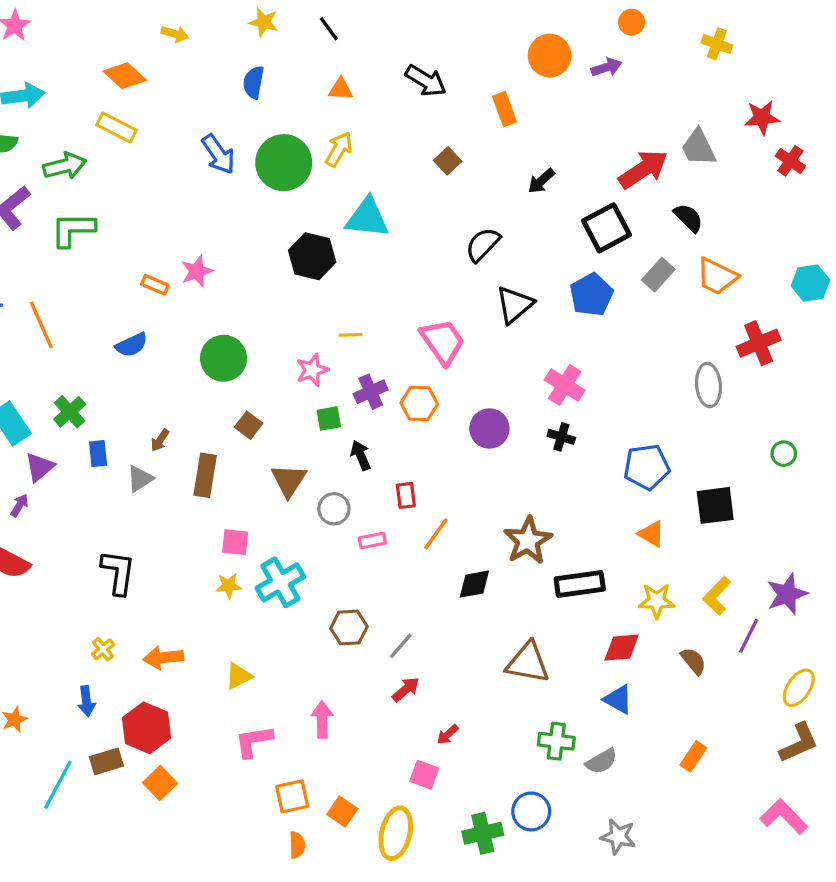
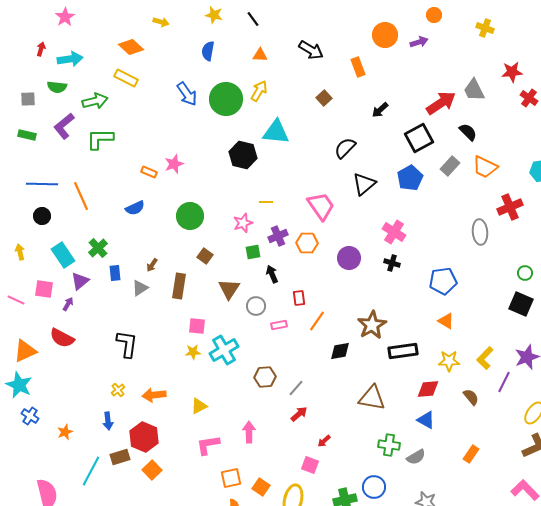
black square: (715, 505) -> (521, 304), moved, turned 30

